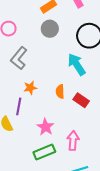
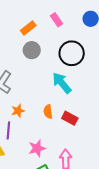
pink star: (45, 127) -> (37, 148), turned 30

